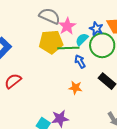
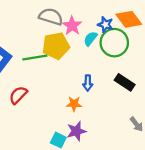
green line: (68, 48) -> (35, 58), moved
blue arrow: (80, 61) -> (88, 83), moved, turned -144
orange star: (75, 88) -> (74, 104), moved

